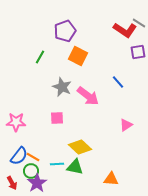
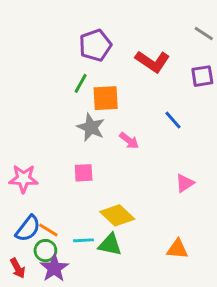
red L-shape: (125, 30) -> (152, 61), moved
orange square: (78, 56) -> (106, 98), moved, turned -30
green line: (40, 57) -> (81, 83), moved
pink arrow: (88, 96) -> (129, 141), size x0.6
orange triangle: (111, 179) -> (177, 249), moved

